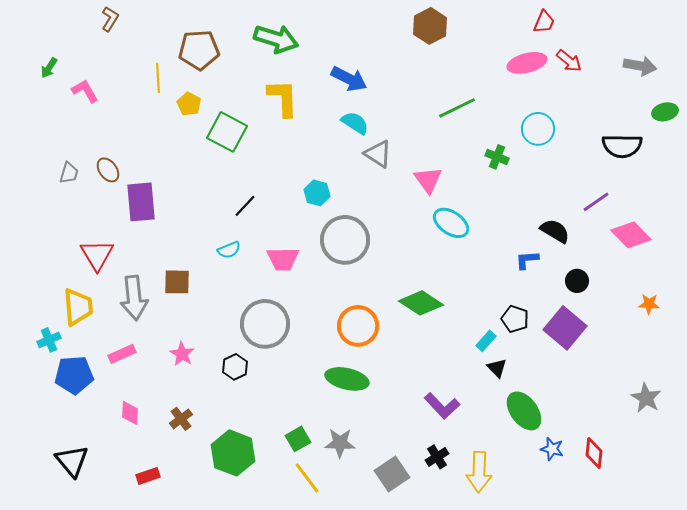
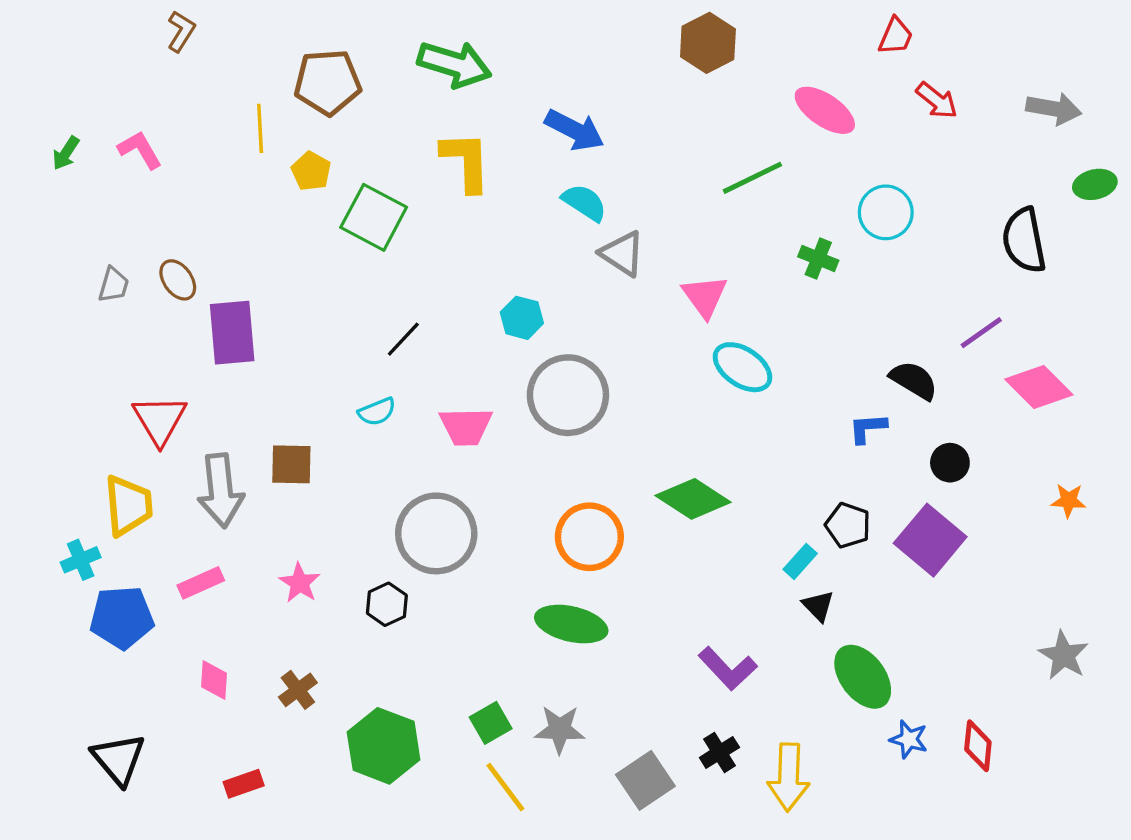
pink ellipse: (527, 63) -> (825, 110), moved, turned 48
green arrow: (49, 68) -> (66, 153), moved
black semicircle: (622, 146) -> (1024, 240), turned 78

